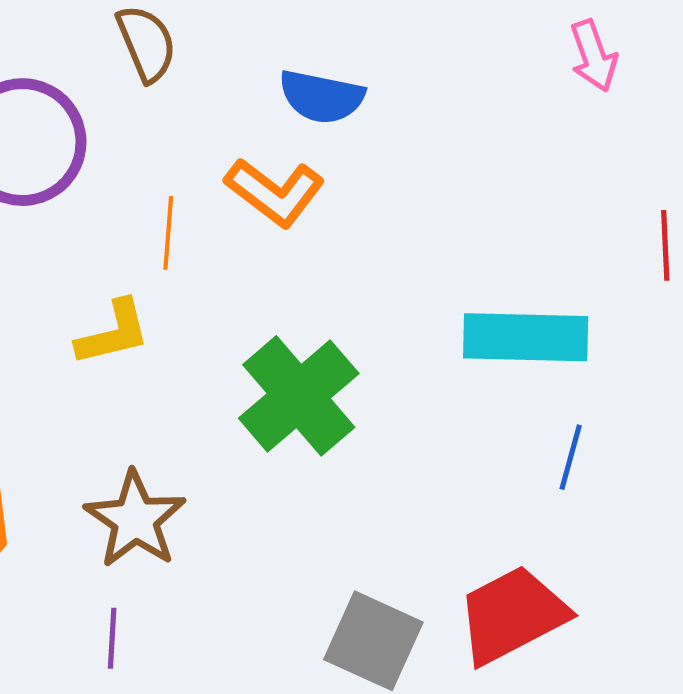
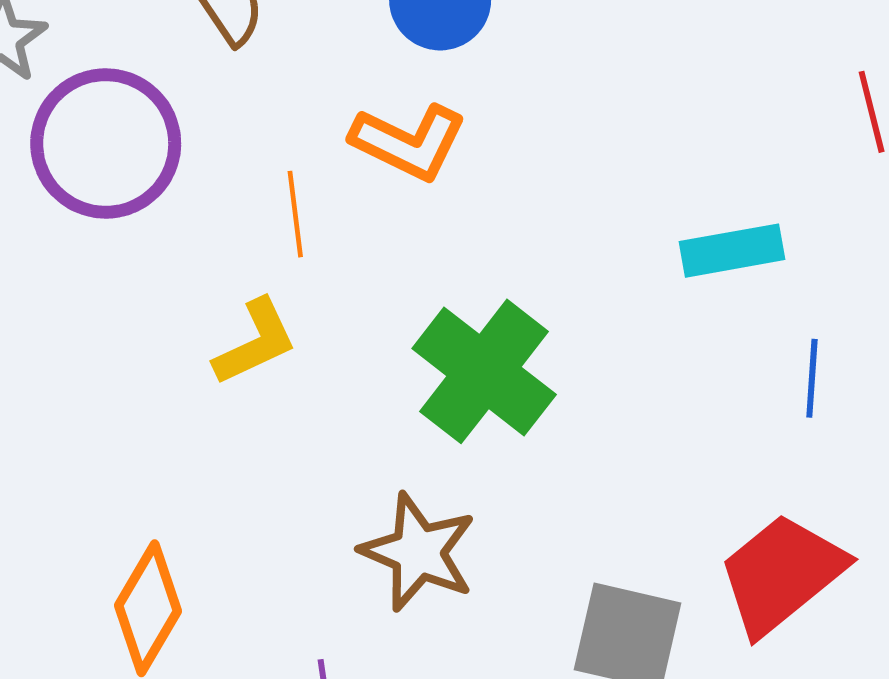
cyan rectangle: (526, 337) -> (732, 251), size x0.7
brown star: (135, 519) -> (418, 552), moved

